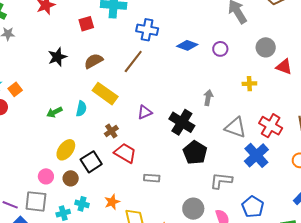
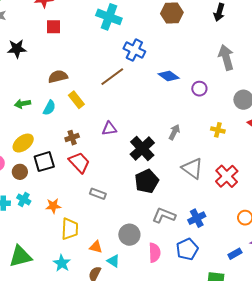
red square: (86, 24) -> (53, 27), moved
black star: (57, 57) -> (17, 49), moved
brown semicircle: (94, 61) -> (58, 77), moved
yellow rectangle: (105, 94) -> (76, 100), size x0.7
blue cross: (256, 155) -> (197, 218), moved, size x0.7

